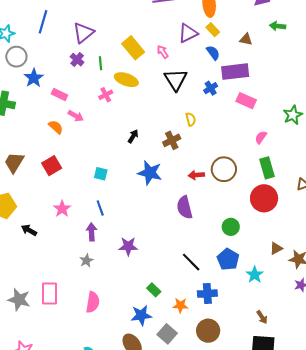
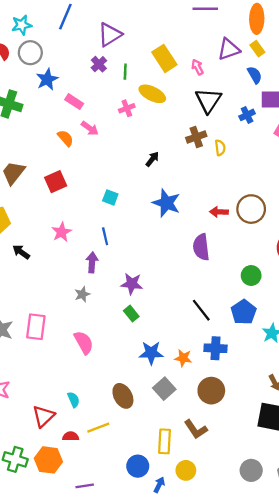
brown cross: (172, 140) -> (196, 137), moved
green rectangle: (154, 290) -> (131, 314), moved
pink semicircle: (93, 302) -> (84, 343), turned -45
blue star: (141, 315) -> (151, 353), moved

